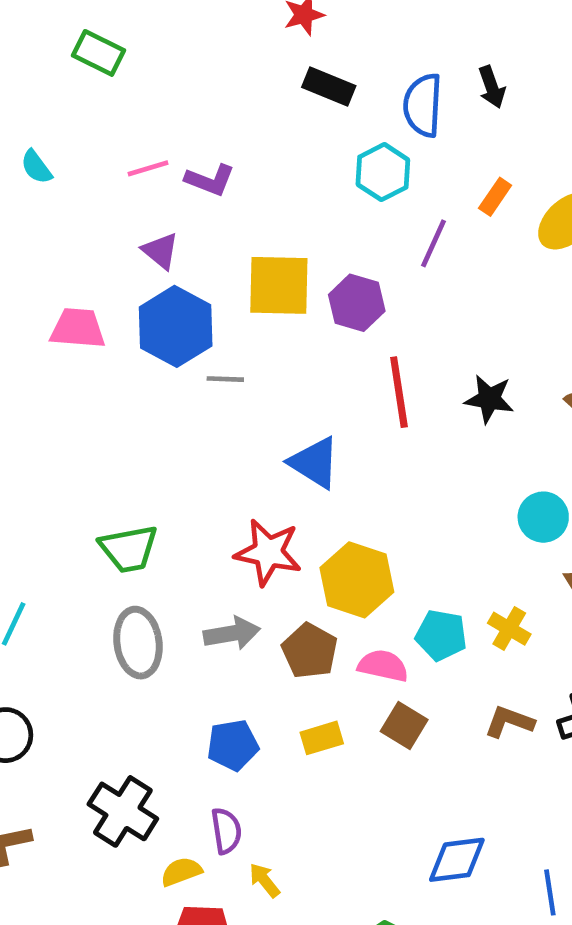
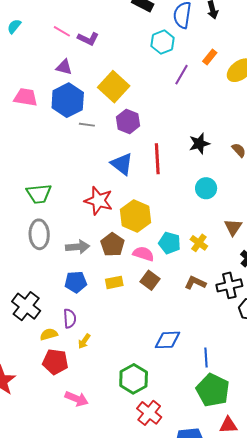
cyan semicircle: (36, 167) -> (14, 26), turned 70
pink line: (148, 168) -> (62, 31), turned 42
purple triangle: (160, 251) -> (64, 67), turned -30
yellow square: (279, 285) -> (114, 87), turned 36
purple hexagon: (357, 303) -> (128, 121), moved
red line: (399, 392) -> (157, 159), moved
black star: (489, 399) -> (199, 144), turned -30
cyan circle: (543, 517) -> (206, 188), moved
gray arrow: (232, 633) -> (78, 247), moved
yellow arrow: (264, 880) -> (84, 341), turned -112

